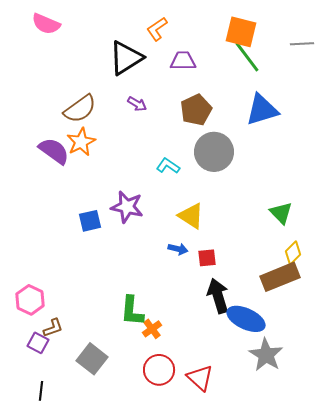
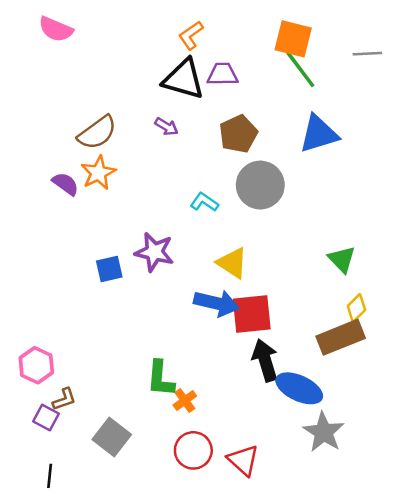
black triangle: (126, 58) -> (184, 79), moved, turned 48
purple semicircle: (54, 151) -> (65, 184), size x0.7
blue arrow: (178, 249) -> (216, 303), size x1.8
red square: (207, 258) -> (252, 314), size x1.8

